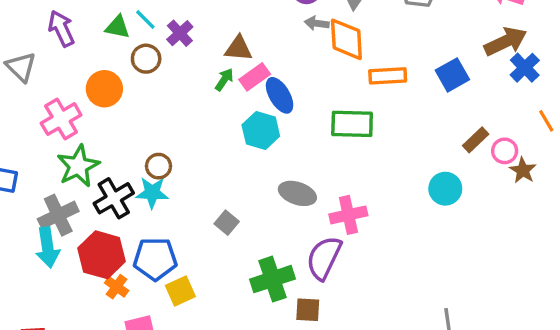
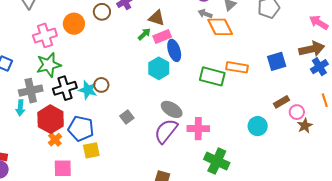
orange diamond: (346, 39) -> (220, 27), turned -36
orange rectangle: (388, 76) -> (237, 67), moved
brown circle: (159, 166) -> (101, 85), moved
cyan arrow: (48, 247) -> (20, 108), size x0.7
purple semicircle: (324, 258) -> (166, 131), moved
green cross: (273, 279) -> (217, 161), moved, turned 30

